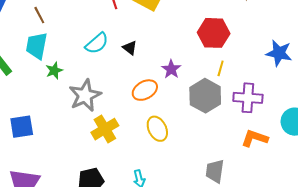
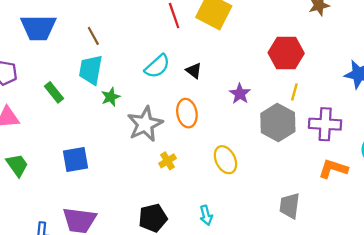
orange ellipse: (145, 90) -> (187, 113), moved, turned -70
yellow cross: (105, 129) -> (167, 161), size x0.6

